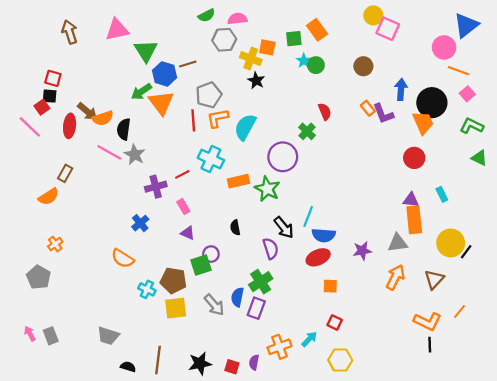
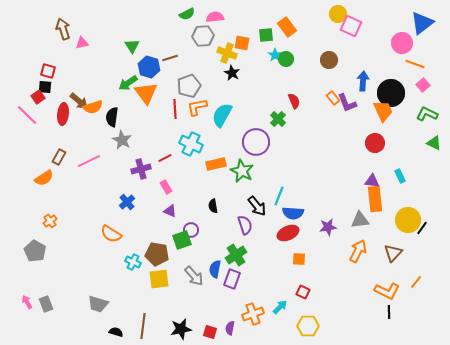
pink triangle: (117, 30) -> (82, 43), moved, size x0.6
green triangle: (146, 51) -> (132, 46), size x0.7
pink line: (109, 152) -> (89, 161), moved, turned -55

